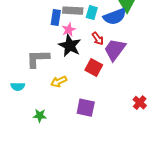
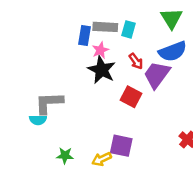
blue semicircle: (115, 17) -> (173, 51), moved
gray L-shape: (38, 59) -> (49, 103), moved
yellow arrow: (59, 82) -> (102, 159), moved

